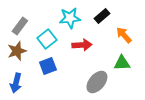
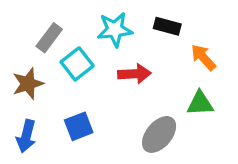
black rectangle: (102, 16) -> (167, 26), turned 56
gray rectangle: (20, 26) -> (49, 38), moved
blue square: (48, 66) -> (79, 126), moved

